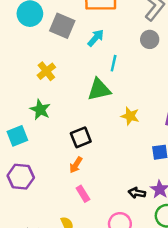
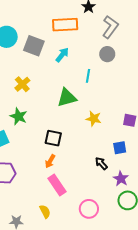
cyan line: (114, 63) -> (88, 76), moved
black square: (81, 137) -> (53, 138), turned 36
black arrow: (137, 193) -> (101, 163), moved, turned 40
pink rectangle: (83, 194) -> (57, 185), size x1.5

